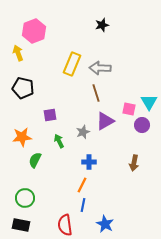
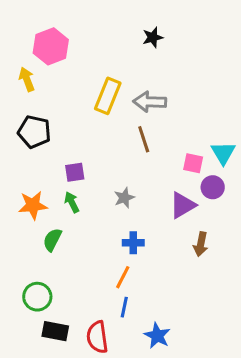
purple triangle: (105, 121) -> (183, 205), moved
green arrow: (59, 141) -> (72, 202), moved
black rectangle: (21, 225) -> (55, 331), moved

